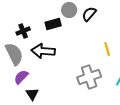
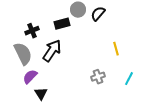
black arrow: (43, 51) -> (52, 51), turned 120
gray cross: (89, 77) -> (98, 77), size x0.6

